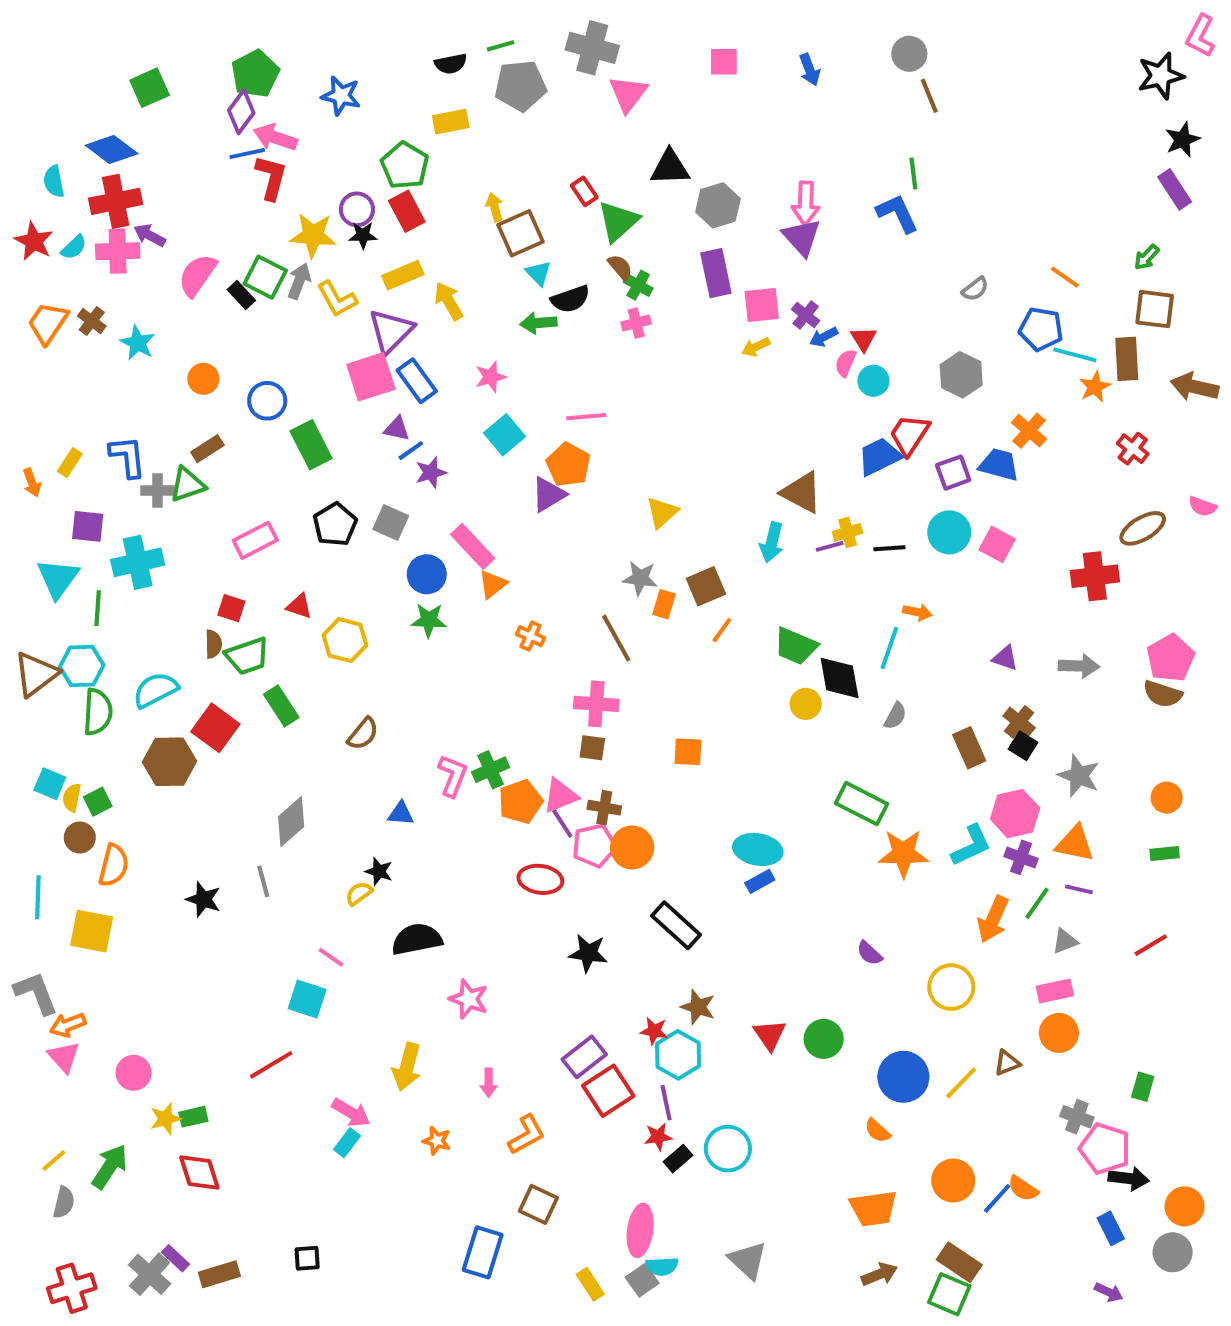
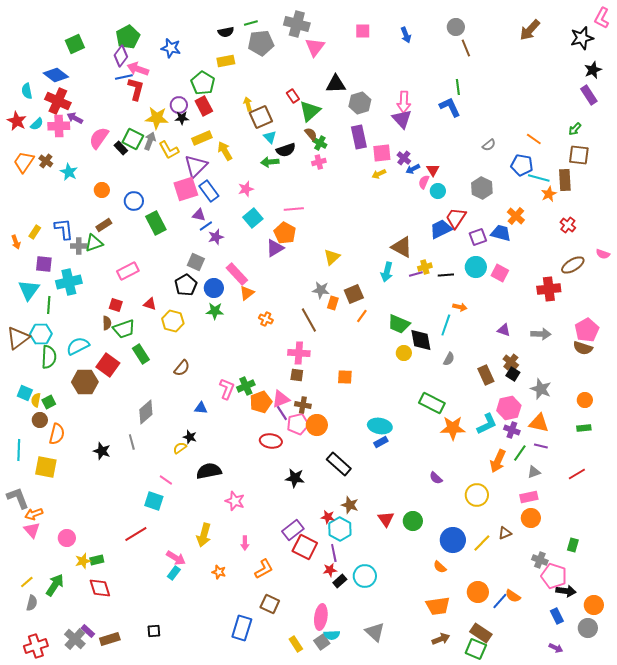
red cross: (116, 201) -> (58, 101), turned 35
brown arrow: (1195, 387) -> (530, 30), moved, turned -60
black pentagon: (335, 524) -> (186, 285), moved
red square: (608, 1091) -> (305, 547), turned -30

